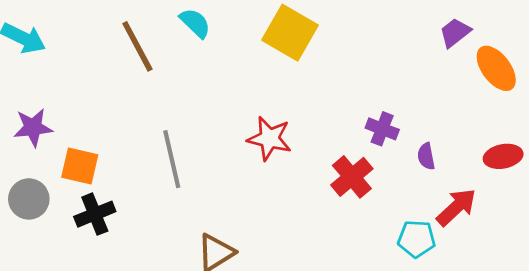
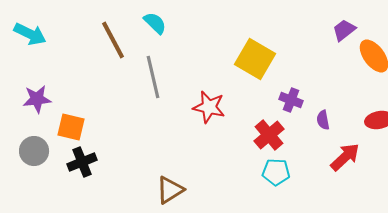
yellow square: (290, 33) -> (255, 59), moved
gray line: (172, 159) -> (153, 77), moved
cyan pentagon: (417, 239) -> (276, 172), moved

